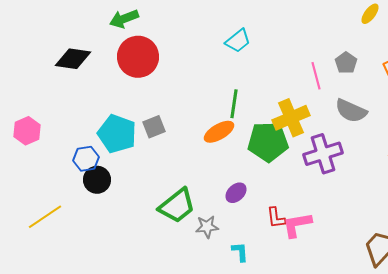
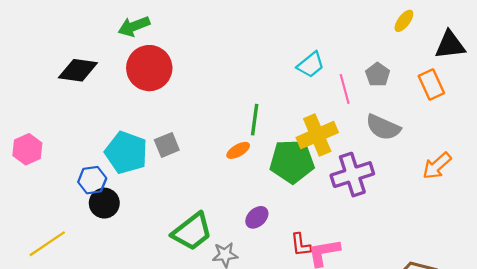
cyan trapezoid: (238, 41) -> (311, 65), moved
orange ellipse: (219, 132) -> (238, 150), size x0.7

